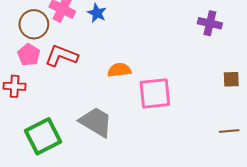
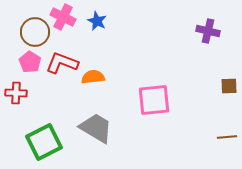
orange semicircle: (119, 70) -> (93, 77), moved

